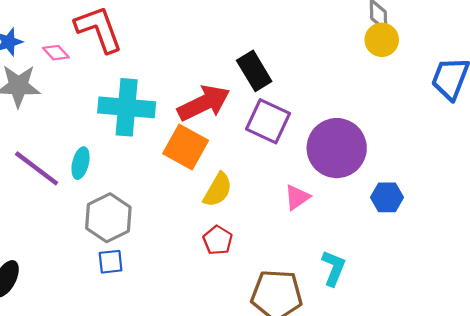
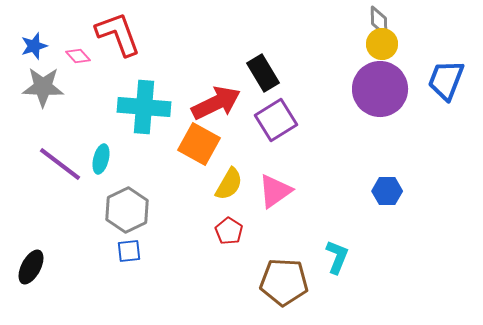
purple square: (268, 121) -> (276, 120), turned 33
purple circle: (337, 148) -> (380, 89), moved
pink triangle: (297, 197) -> (275, 191), moved, size x1.4

